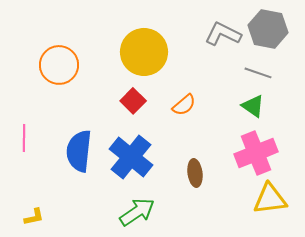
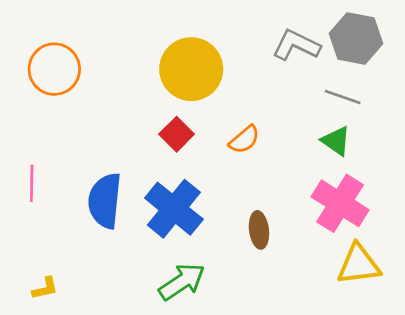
orange circle: (59, 65) -> (54, 69), moved
pink cross: (256, 153) -> (340, 203), turned -36

